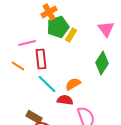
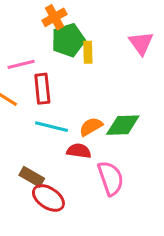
yellow rectangle: (71, 35) -> (88, 52), turned -32
green diamond: (102, 63) -> (123, 125), moved, turned 55
cyan line: (47, 84) -> (51, 127), turned -30

